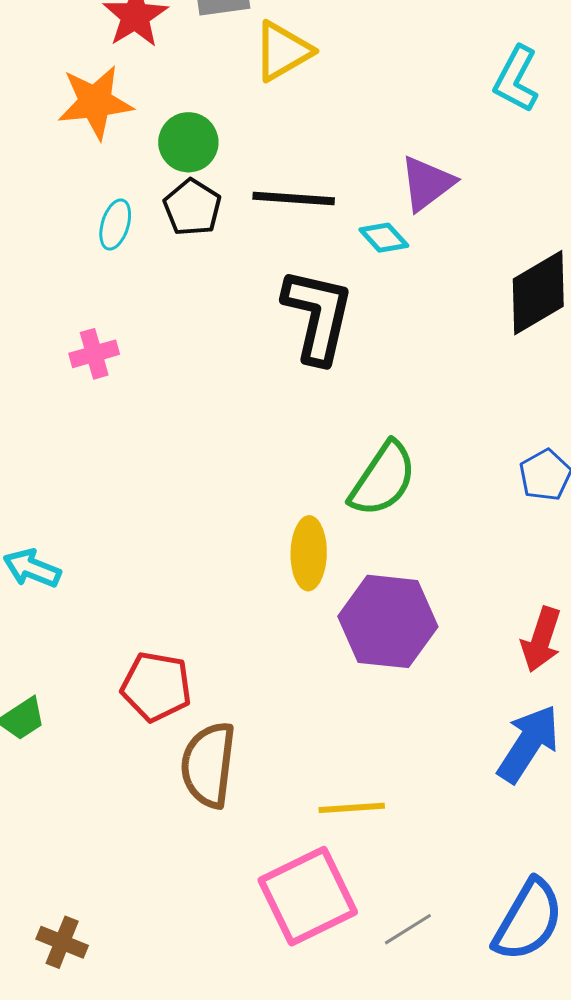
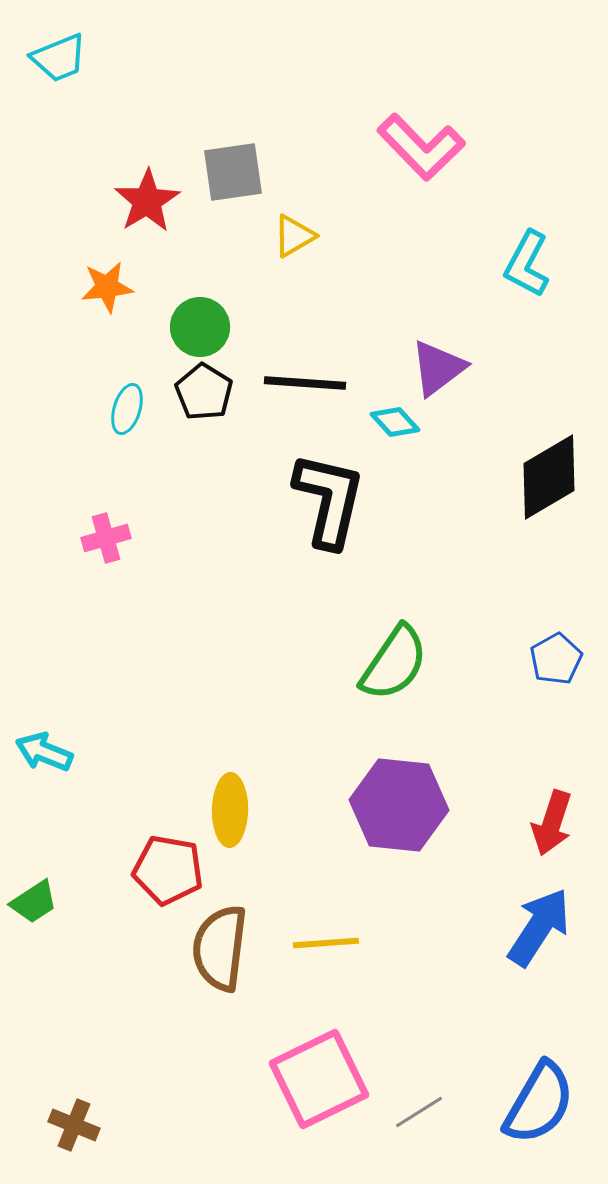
yellow triangle: (283, 51) -> (294, 236), size x0.7
orange star: (95, 102) -> (107, 287), size x0.7
yellow ellipse: (309, 553) -> (230, 810), moved
yellow line: (352, 808) -> (326, 943), moved

